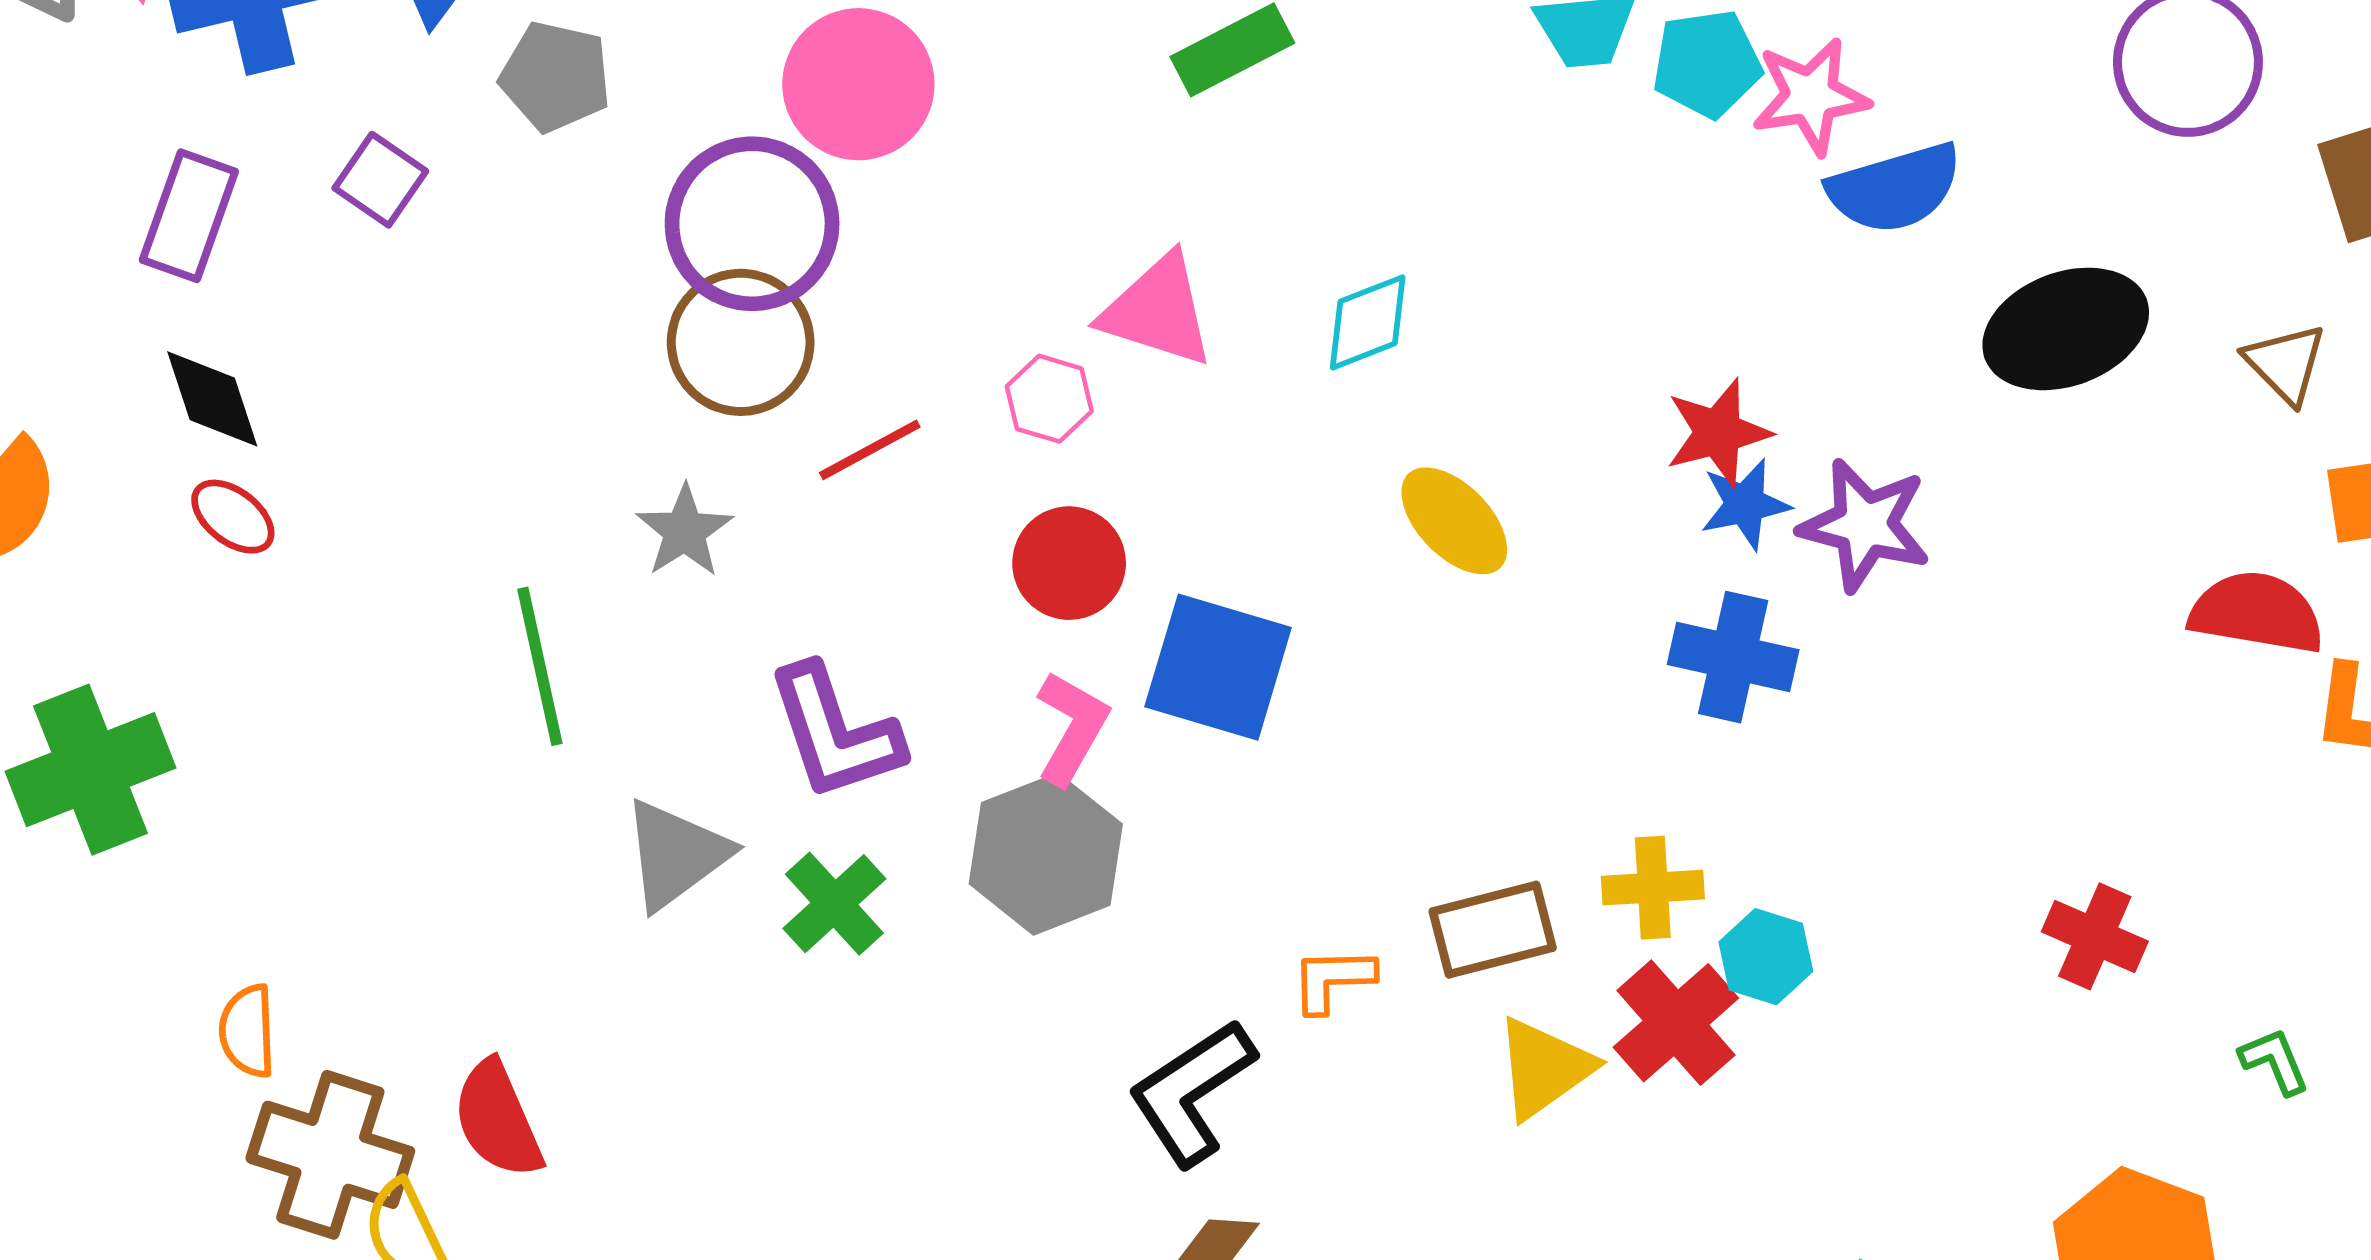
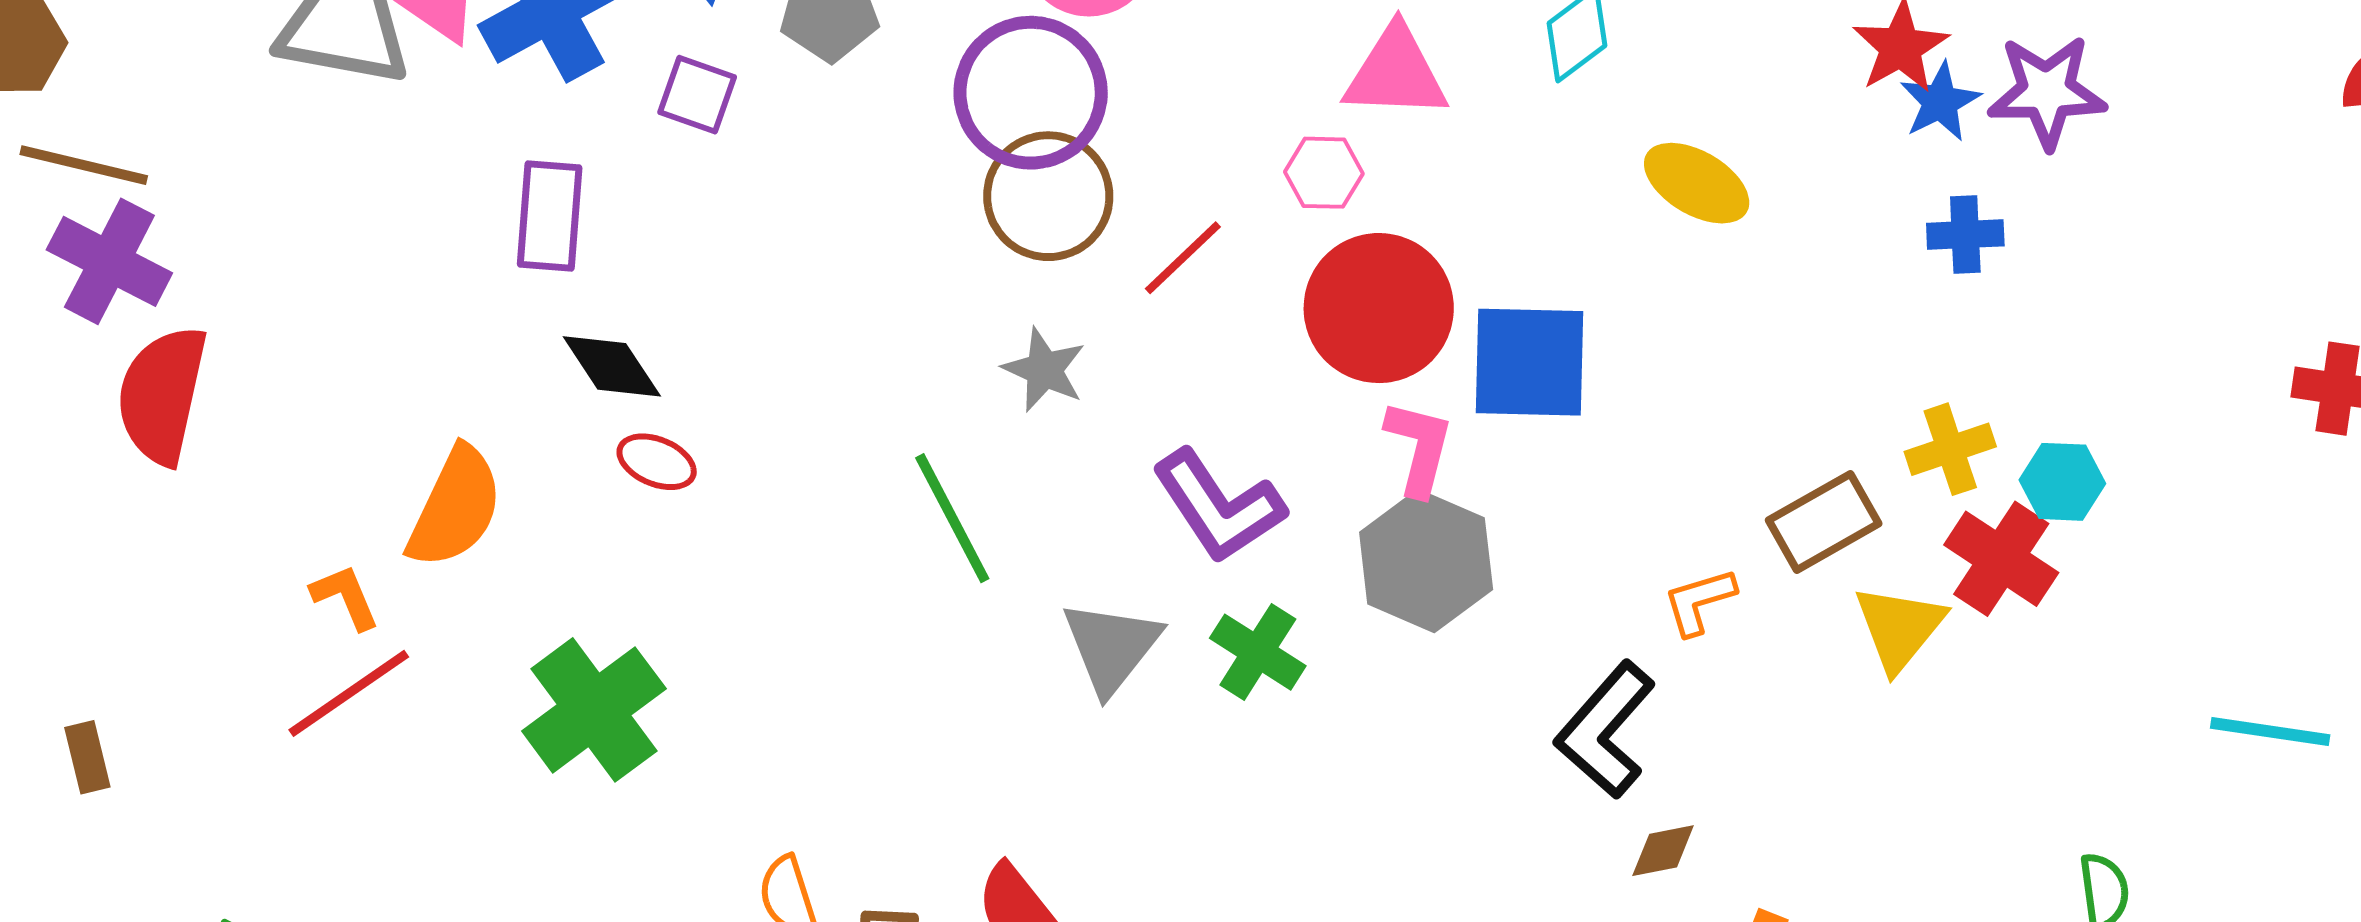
purple square: (380, 180) -> (697, 95), moved
red circle: (1069, 563) -> (1379, 308), size x1.5
blue cross: (1733, 657) -> (1965, 235), size x0.7

